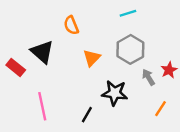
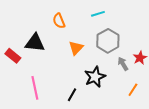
cyan line: (128, 13) -> (98, 14), moved
black triangle: (42, 52) -> (35, 43), turned -35
black star: (115, 93) -> (95, 77), turned -30

